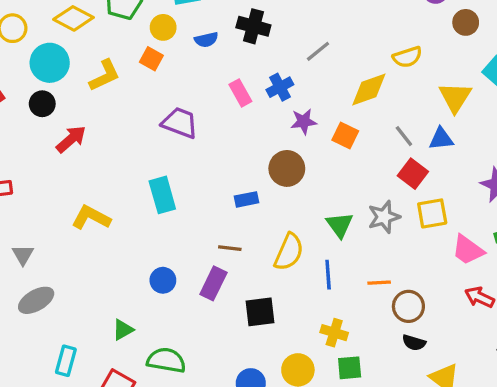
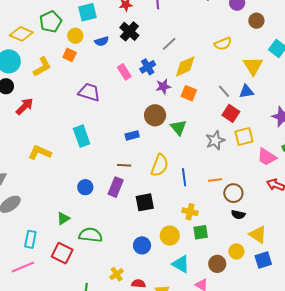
black cross: (253, 26) -> (129, 31), turned 30
yellow diamond: (369, 90) -> (185, 66), moved
green triangle: (340, 225) -> (178, 127), moved

